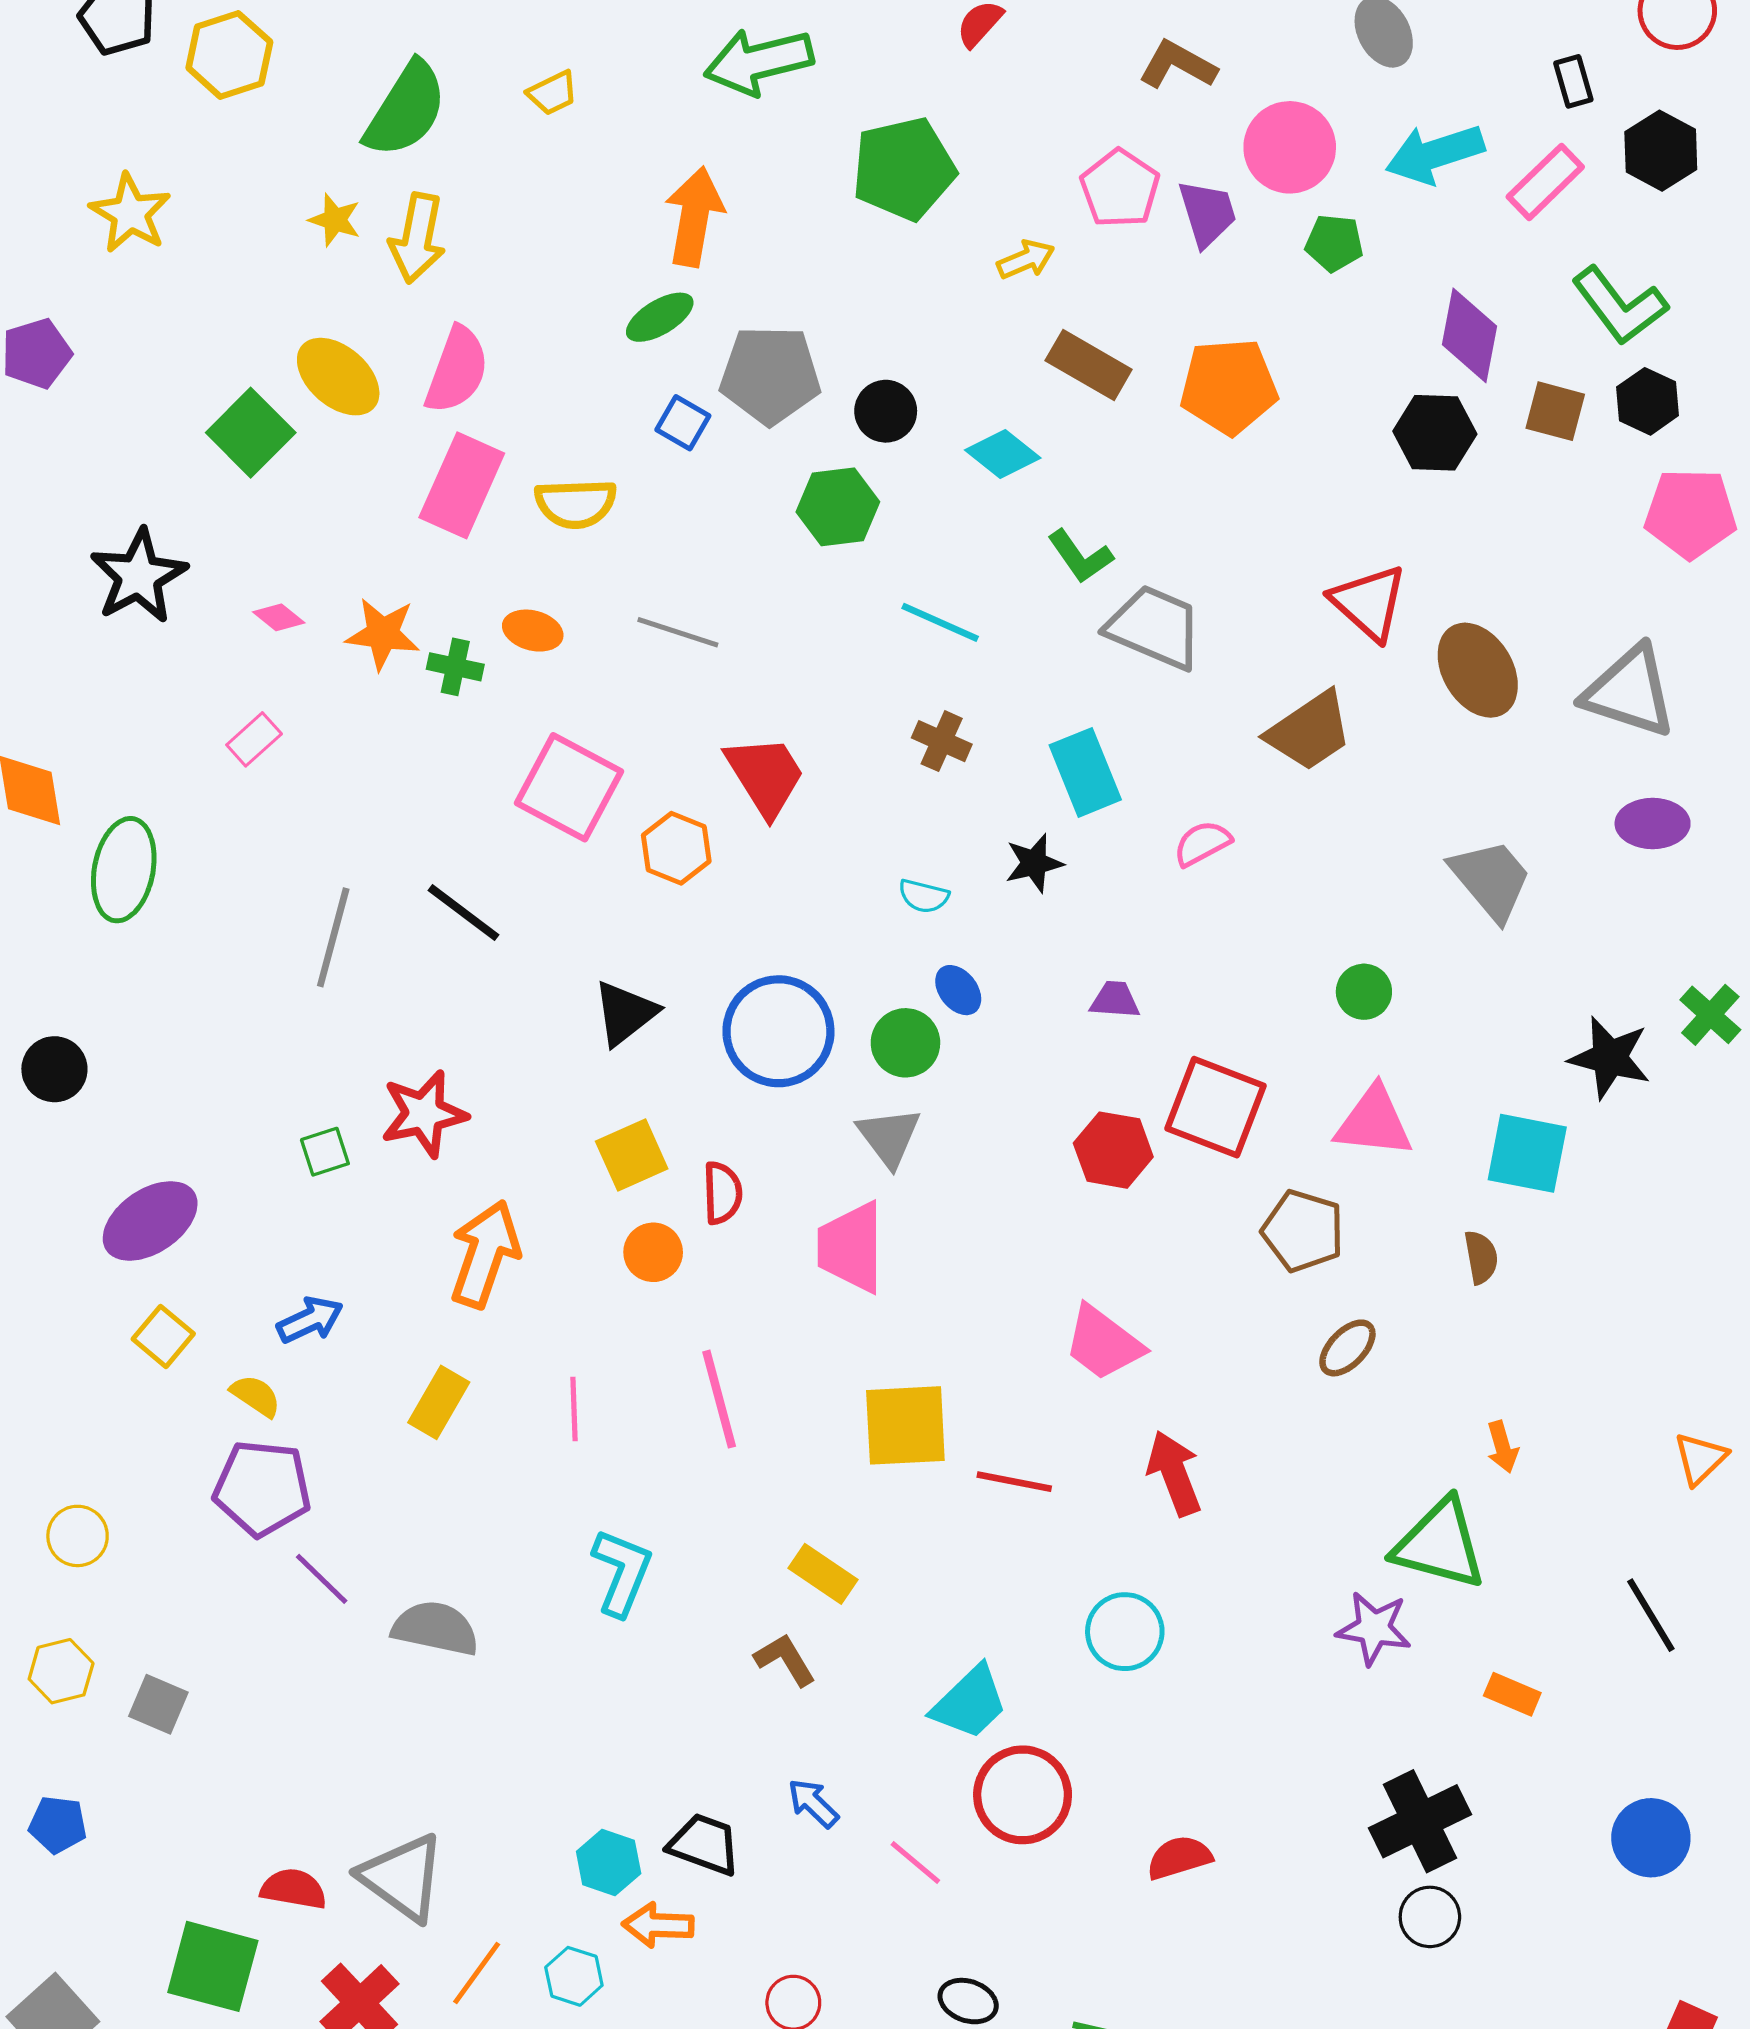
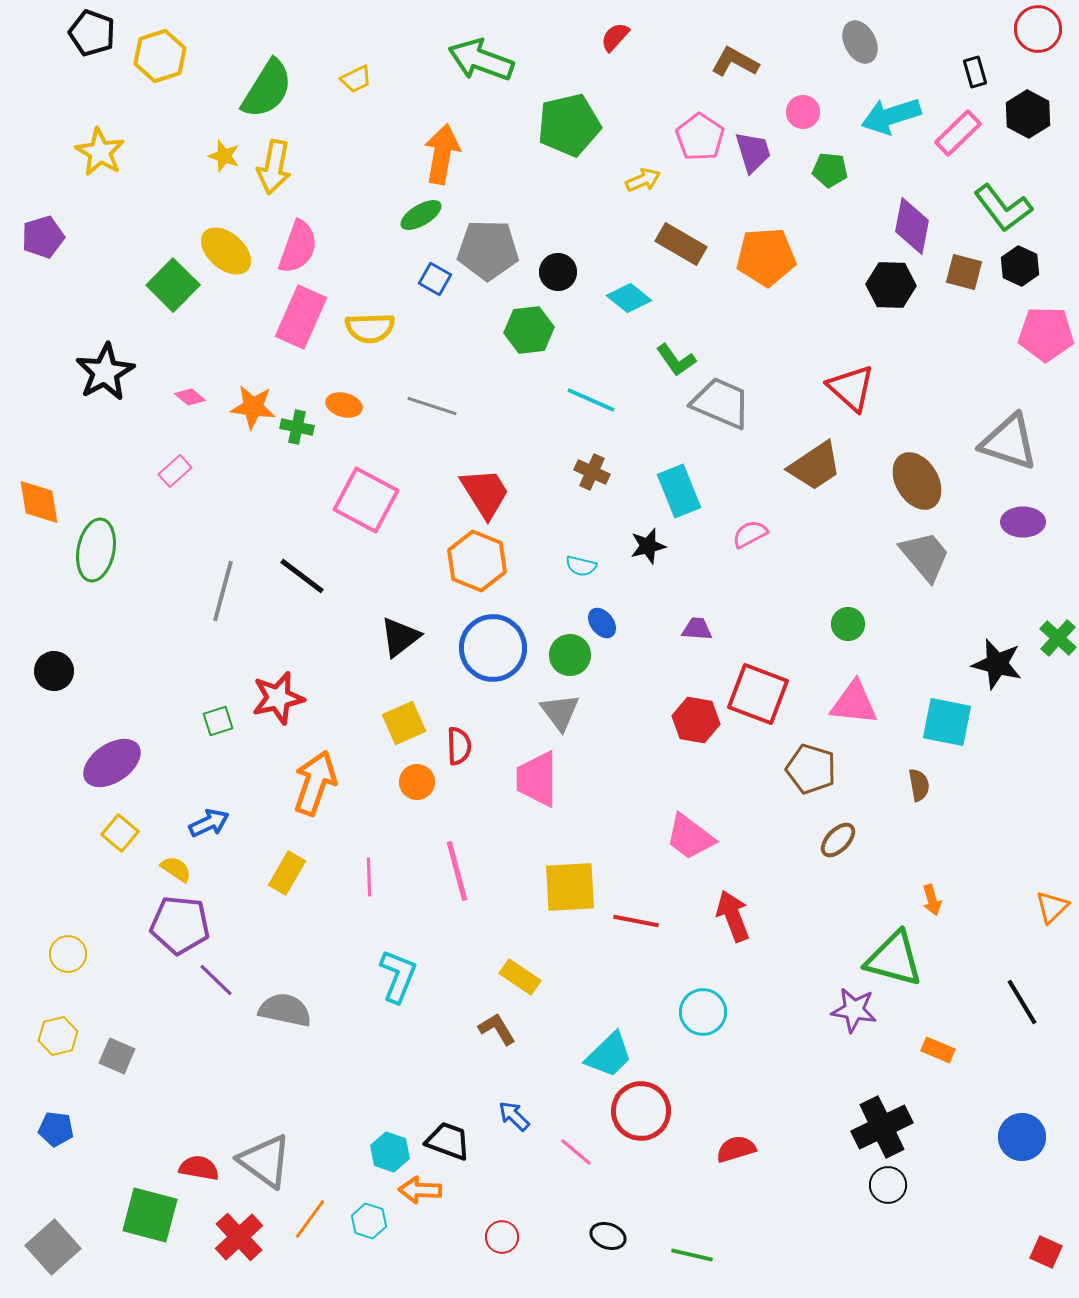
green arrow: (759, 62) -> (481, 60), turned 34
pink circle: (1290, 147) -> (803, 112), size x0.6
brown ellipse: (1478, 670) -> (917, 481), moved
orange hexagon: (676, 848) -> (477, 561), moved, size x1.4

